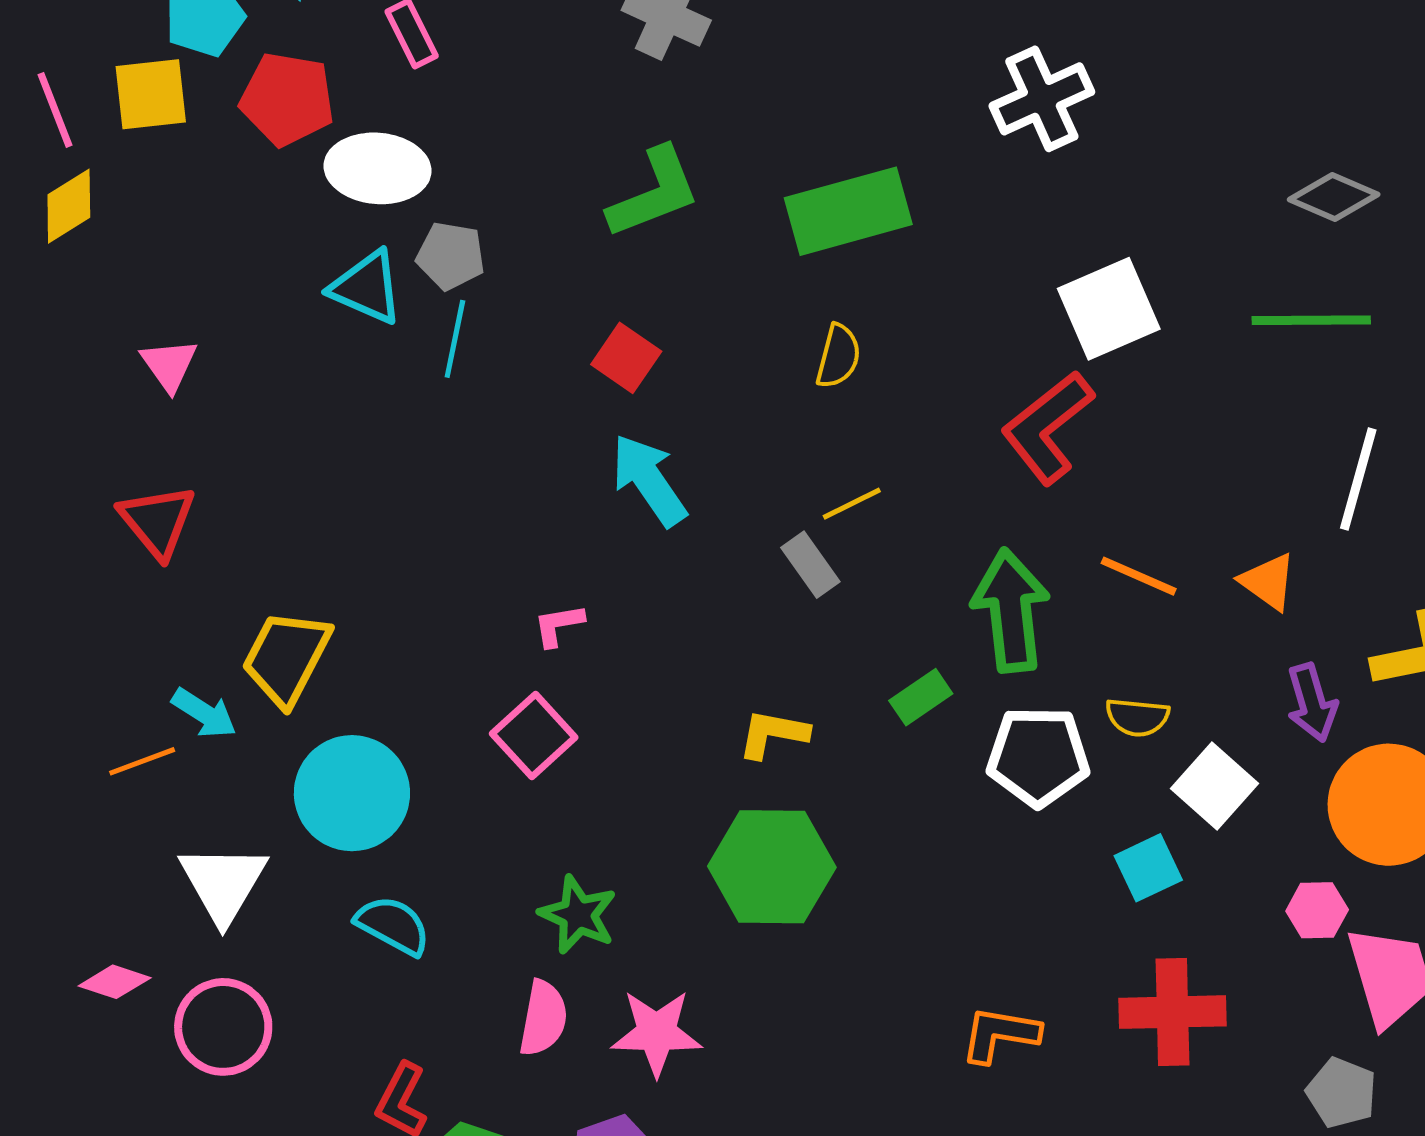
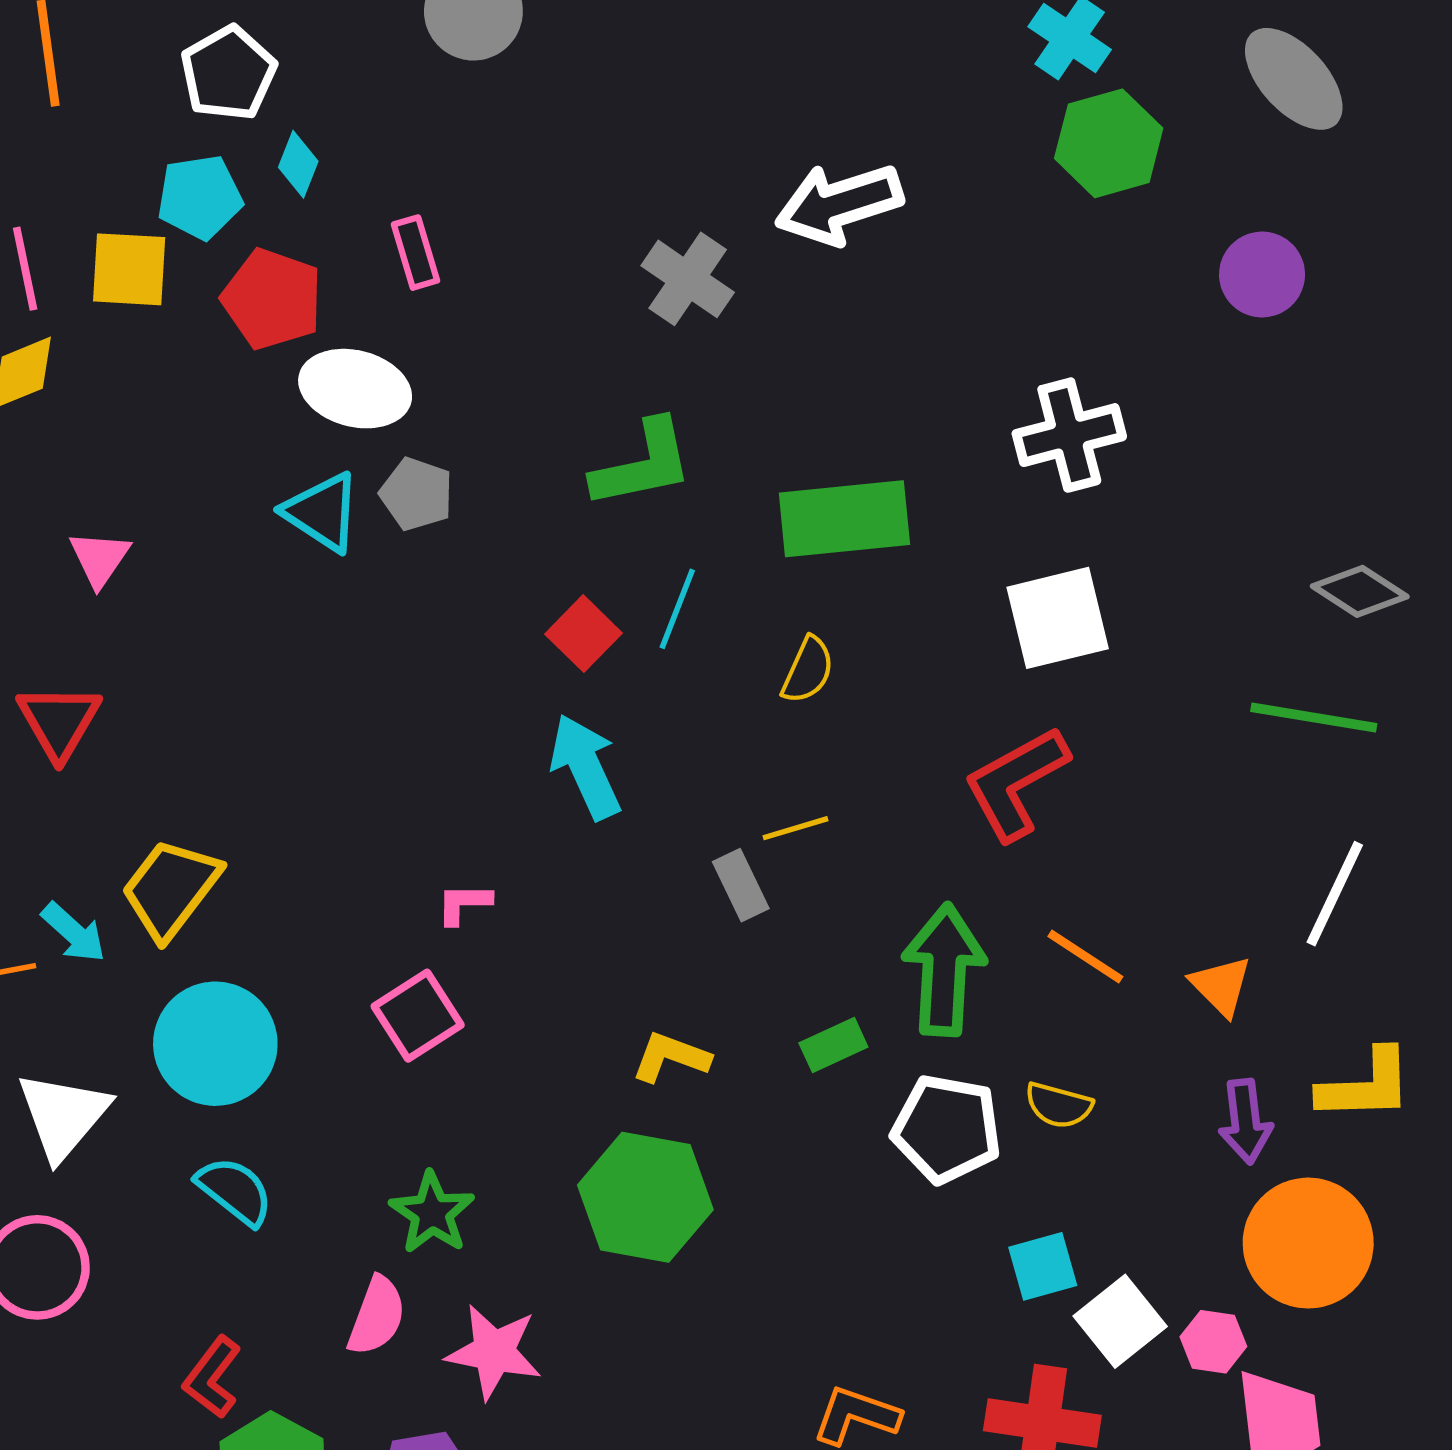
white square: (1109, 309) -> (1058, 618), moved
cyan line: (455, 339) -> (677, 609), moved
white square: (1215, 786) -> (1120, 1321), moved

